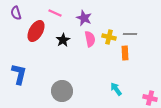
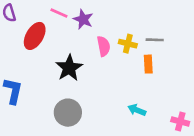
purple star: (84, 18) -> (83, 19), moved
black star: (63, 40) -> (69, 68), moved, size x1.5
cyan arrow: (116, 89) -> (137, 110), turned -32

